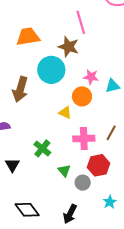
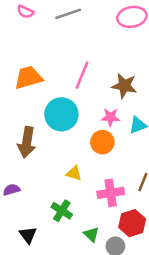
pink line: (81, 22) -> (82, 75), moved, turned 45
brown star: (68, 47) -> (124, 86), moved
yellow triangle: (65, 113) -> (74, 173), moved

